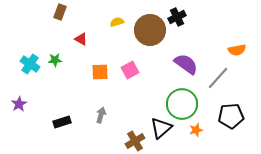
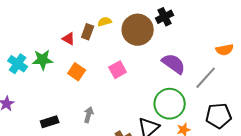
brown rectangle: (60, 12) -> (88, 32), moved
green star: (55, 60) -> (43, 60), size x1.5
orange square: (100, 72) -> (77, 72), moved, turned 36

